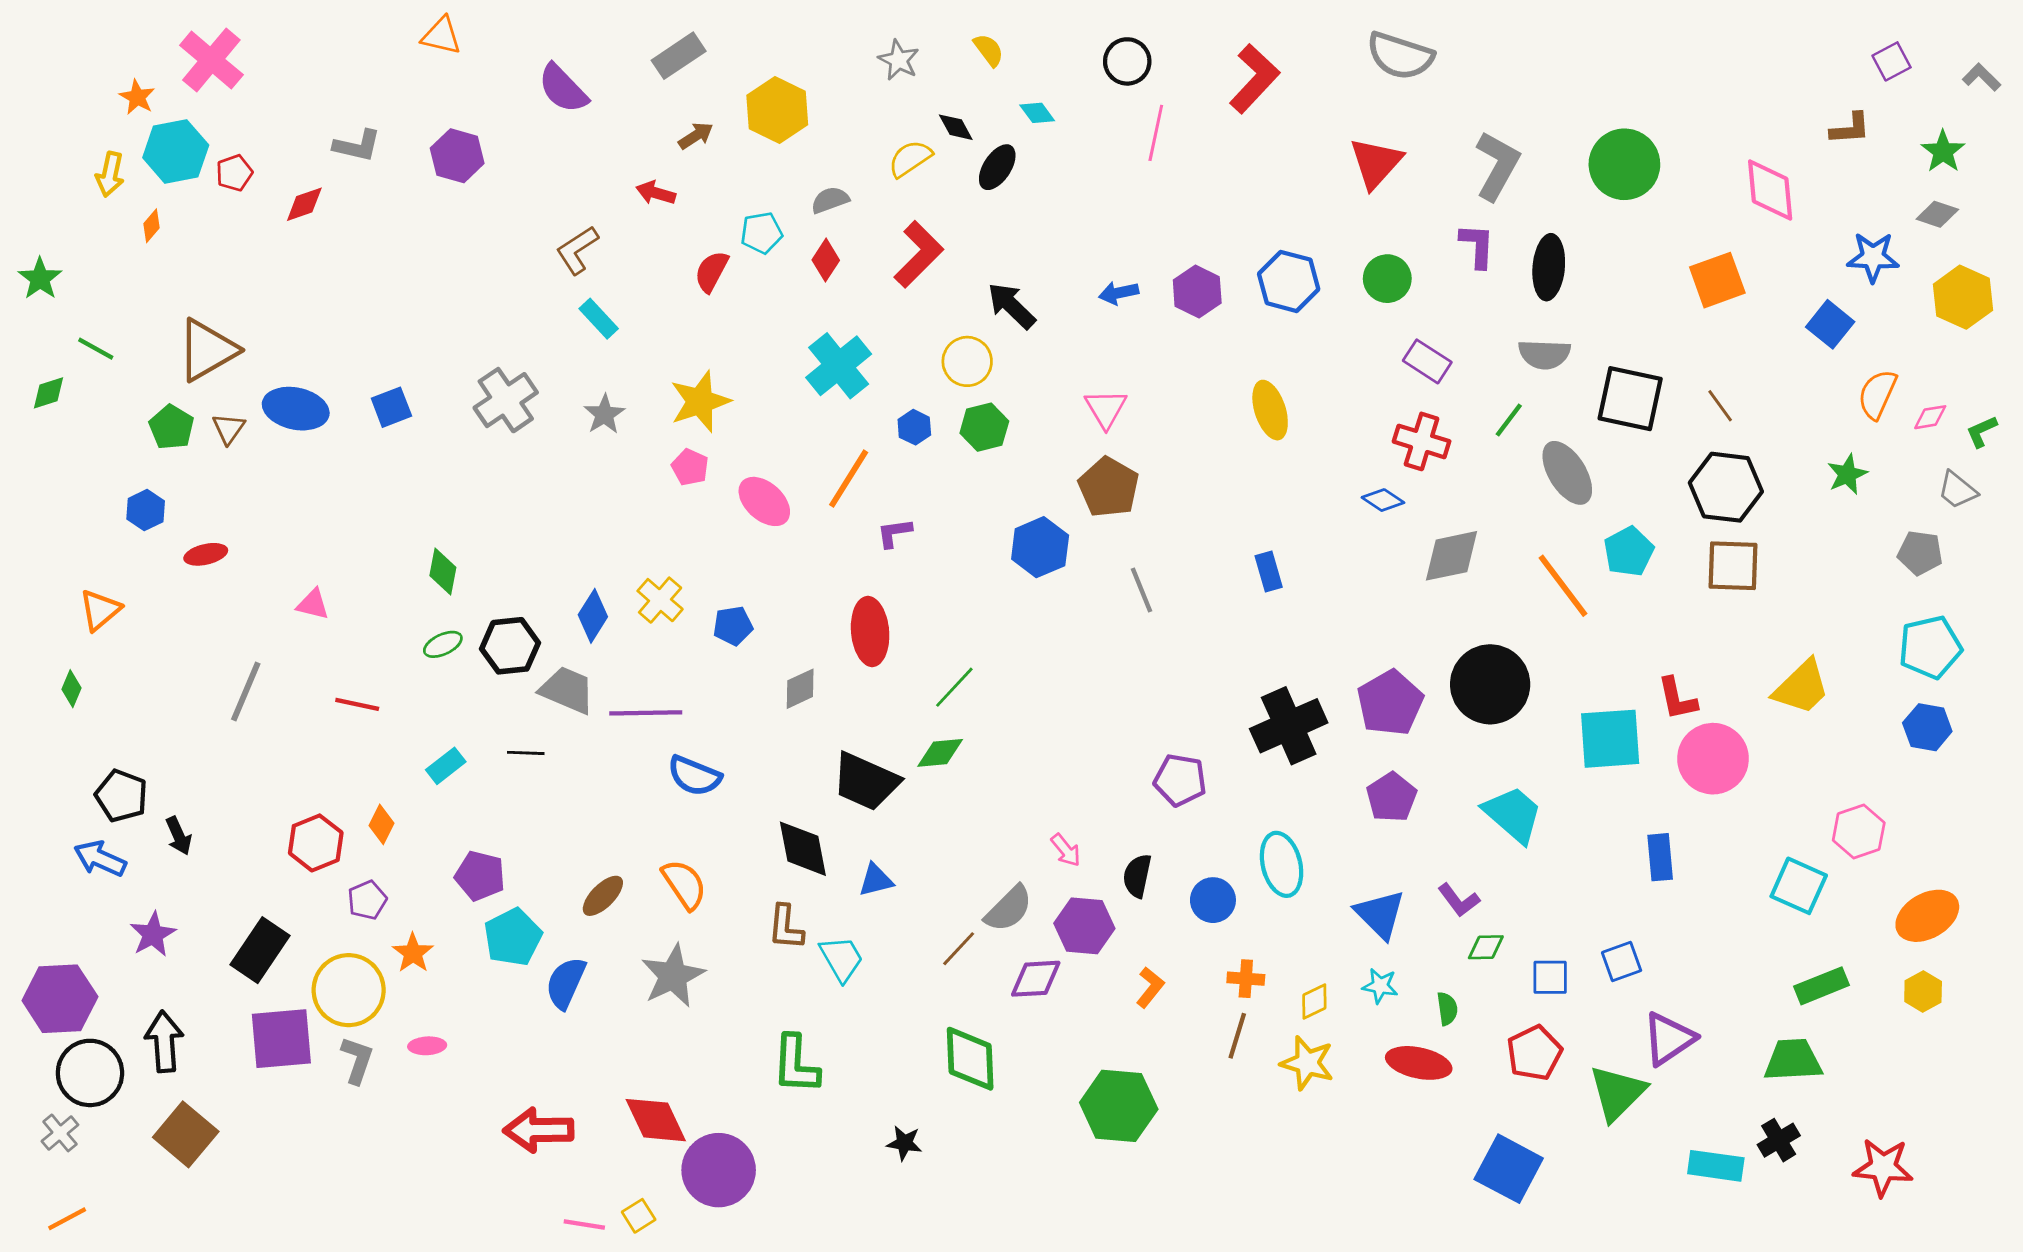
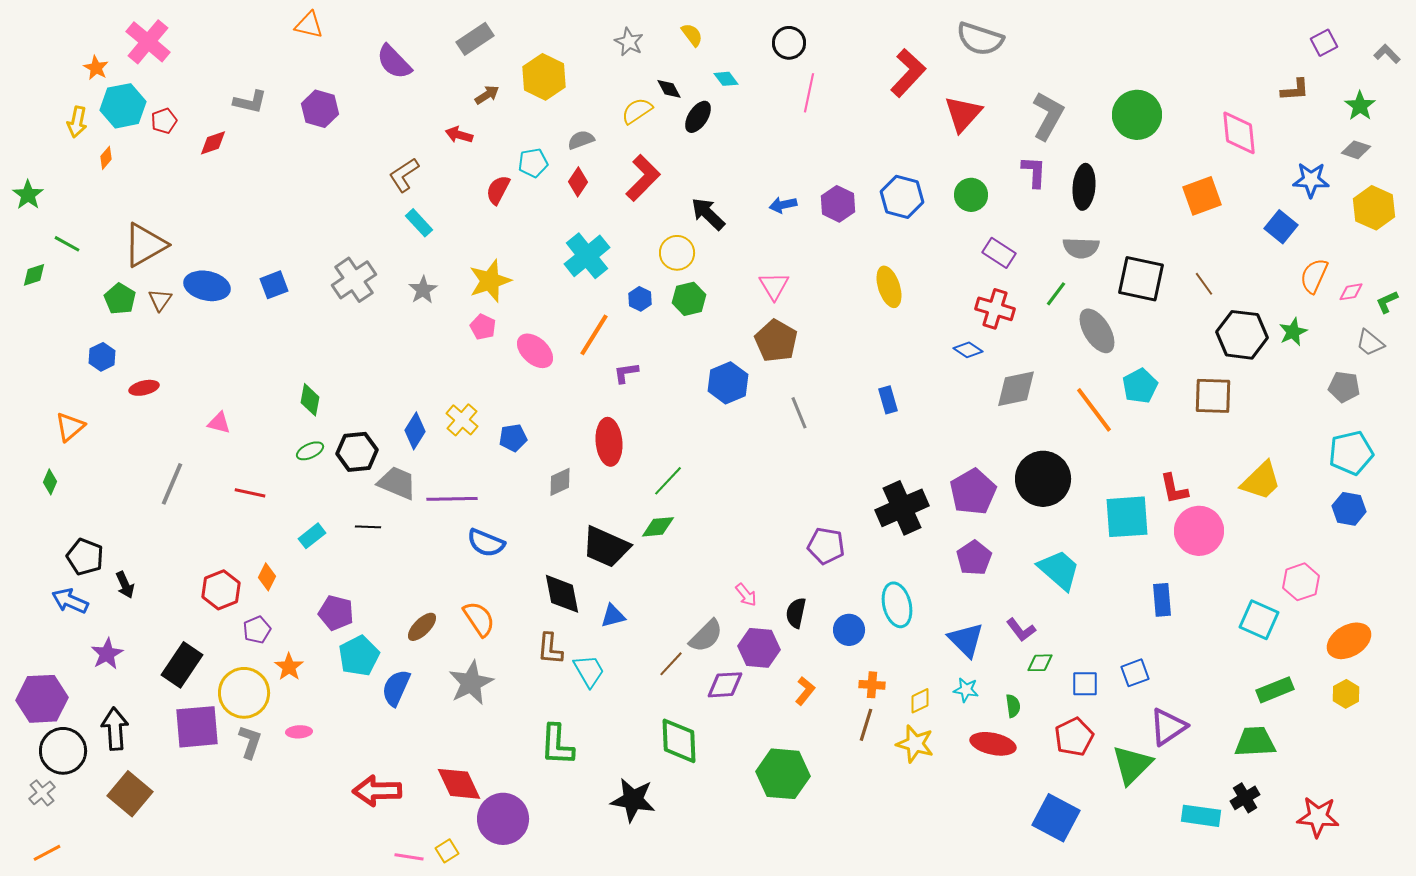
red L-shape: (1254, 79) -> (908, 73), moved
black hexagon: (1726, 487) -> (1242, 335), moved
black star: (904, 1143) -> (633, 800), size x1.8

